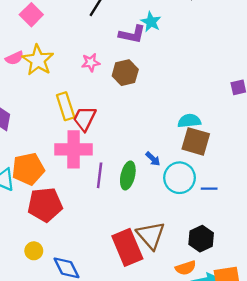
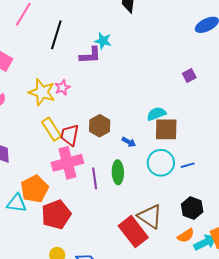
yellow star: (38, 60) -> (42, 92), moved
brown hexagon: (125, 73) -> (100, 126), moved
blue arrow: (153, 159) -> (129, 142), moved

